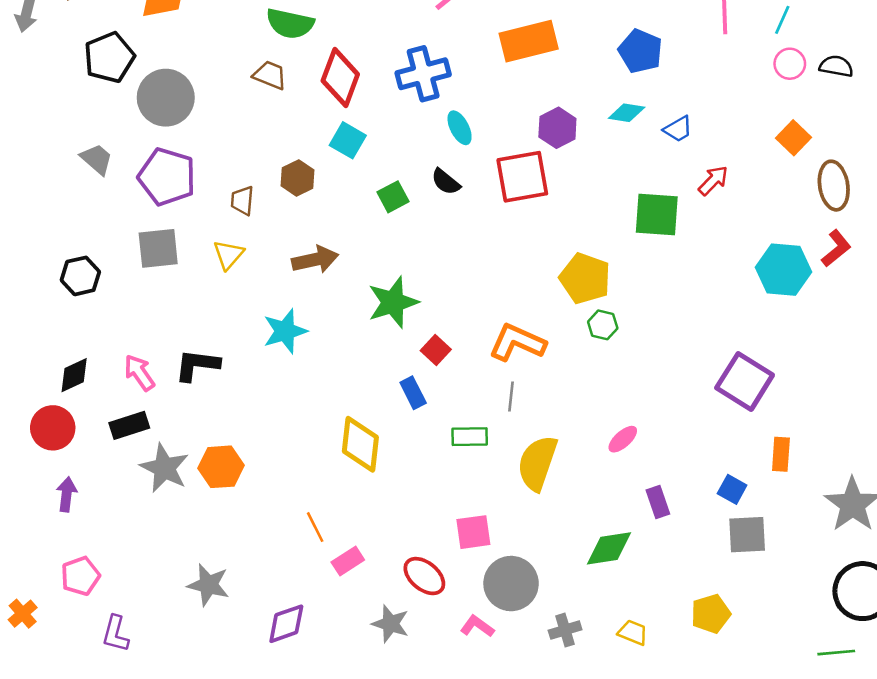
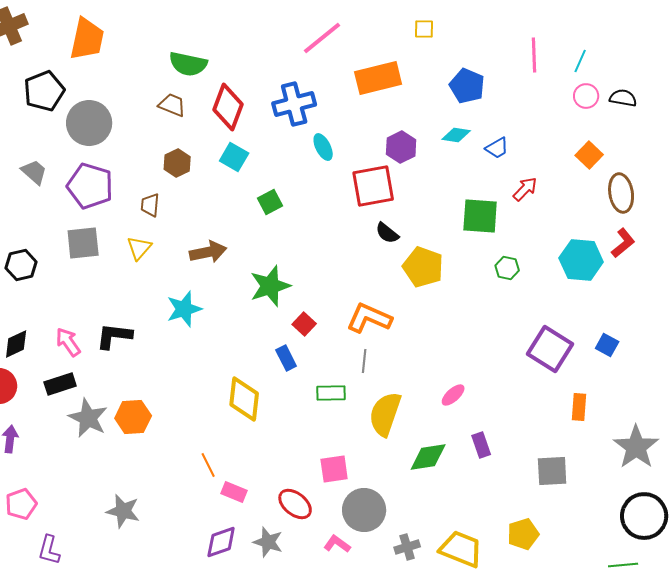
brown hexagon: (298, 178) -> (177, 163), moved
black semicircle: (446, 182) -> (387, 233), moved
green hexagon: (603, 325) -> (507, 268), moved
blue square: (732, 489) -> (607, 345), moved
green diamond: (609, 548) -> (428, 457), moved
pink rectangle: (348, 561) -> (234, 492), turned 55
purple diamond: (286, 624) -> (221, 542), moved
yellow trapezoid: (633, 633) -> (461, 549), size x1.8

